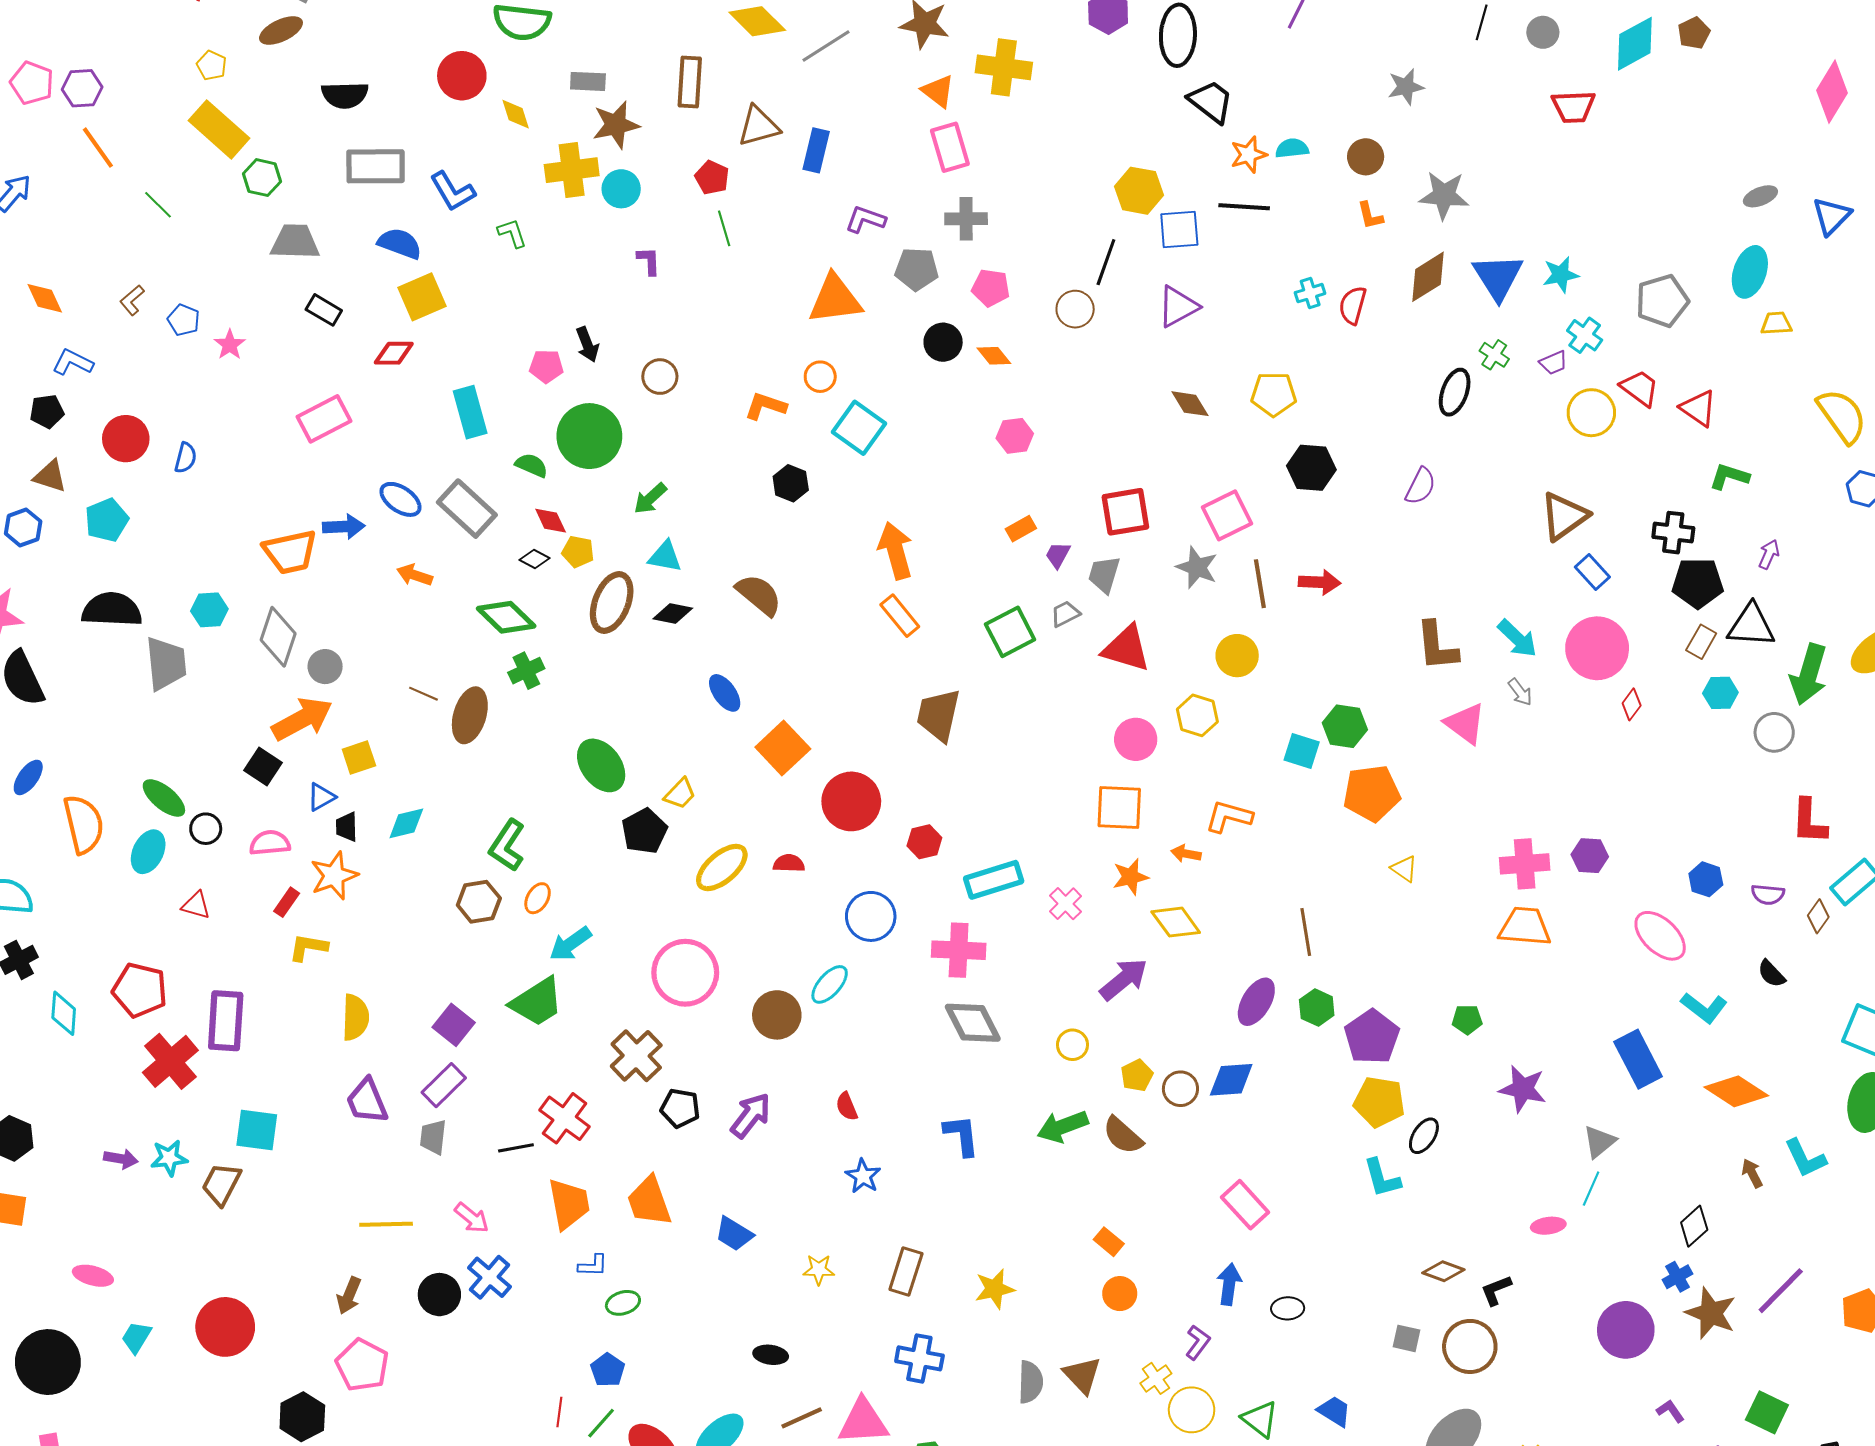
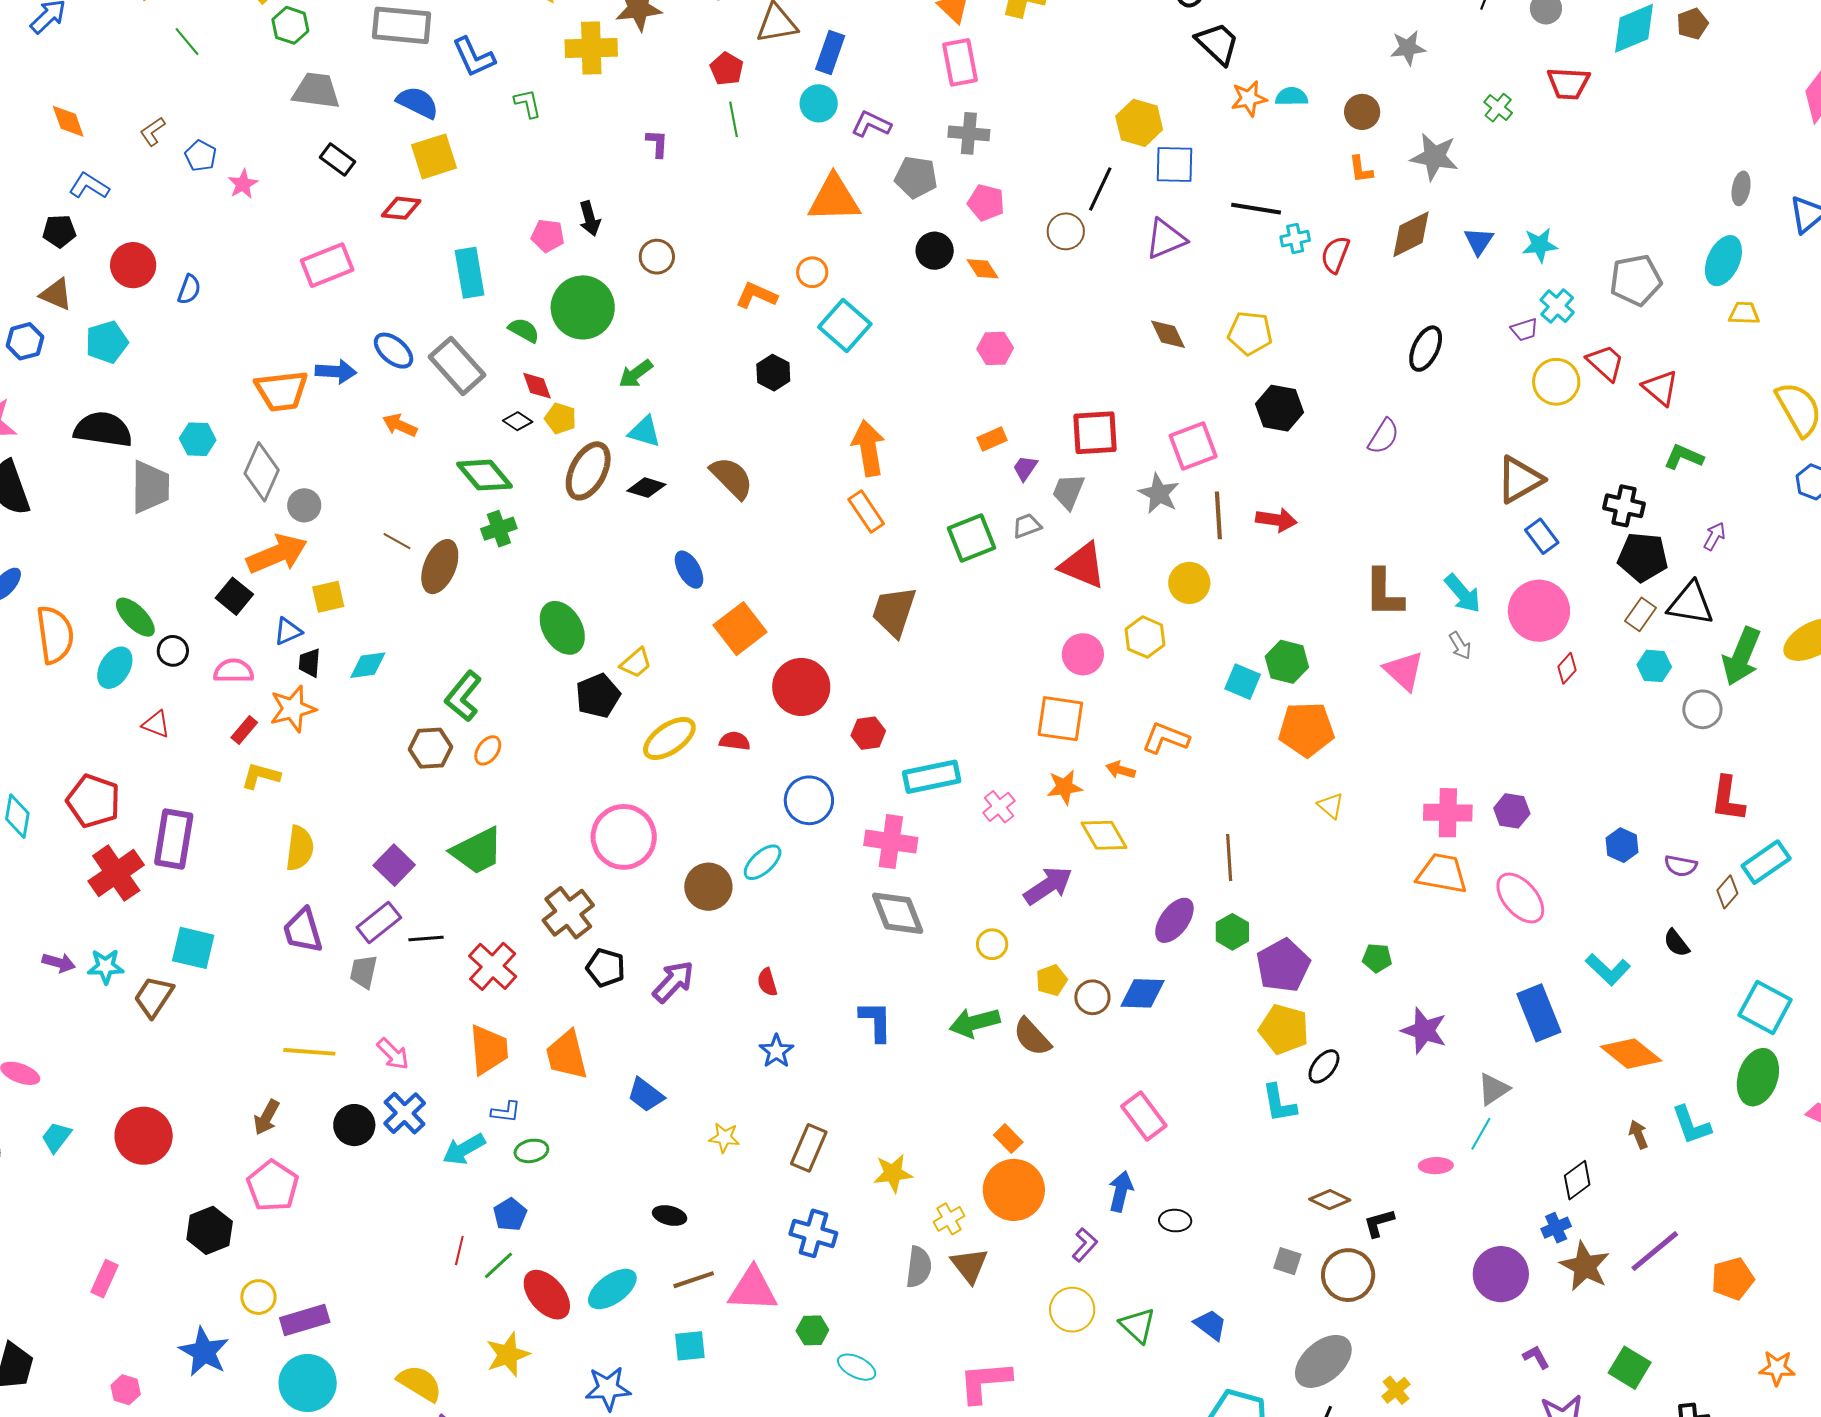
cyan circle: (621, 189) -> (819, 103), moved
gray ellipse: (1760, 196) -> (1741, 188), turned -64
black line: (1244, 207) -> (1256, 209), moved
blue triangle: (1498, 277) -> (1479, 241), size x0.6
green cross: (1494, 355) -> (1498, 108), moved
pink ellipse: (1660, 936) -> (1520, 898), moved
cyan arrow: (570, 944) -> (464, 1149), moved
black line: (516, 1148) -> (426, 938), moved
orange circle: (1120, 1294) -> (1014, 1190), size x1.8
yellow cross: (1156, 1378) -> (949, 1219), moved

